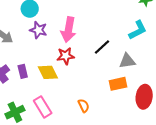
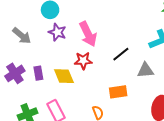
pink arrow: (68, 30) -> (88, 34), turned -40
orange rectangle: (118, 84) -> (118, 92), moved

